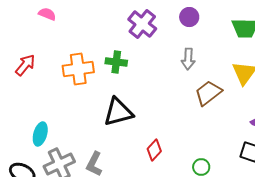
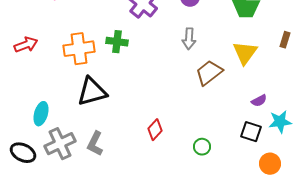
red arrow: (25, 65) -> (26, 45), turned 30
black triangle: (118, 112) -> (92, 92), moved

